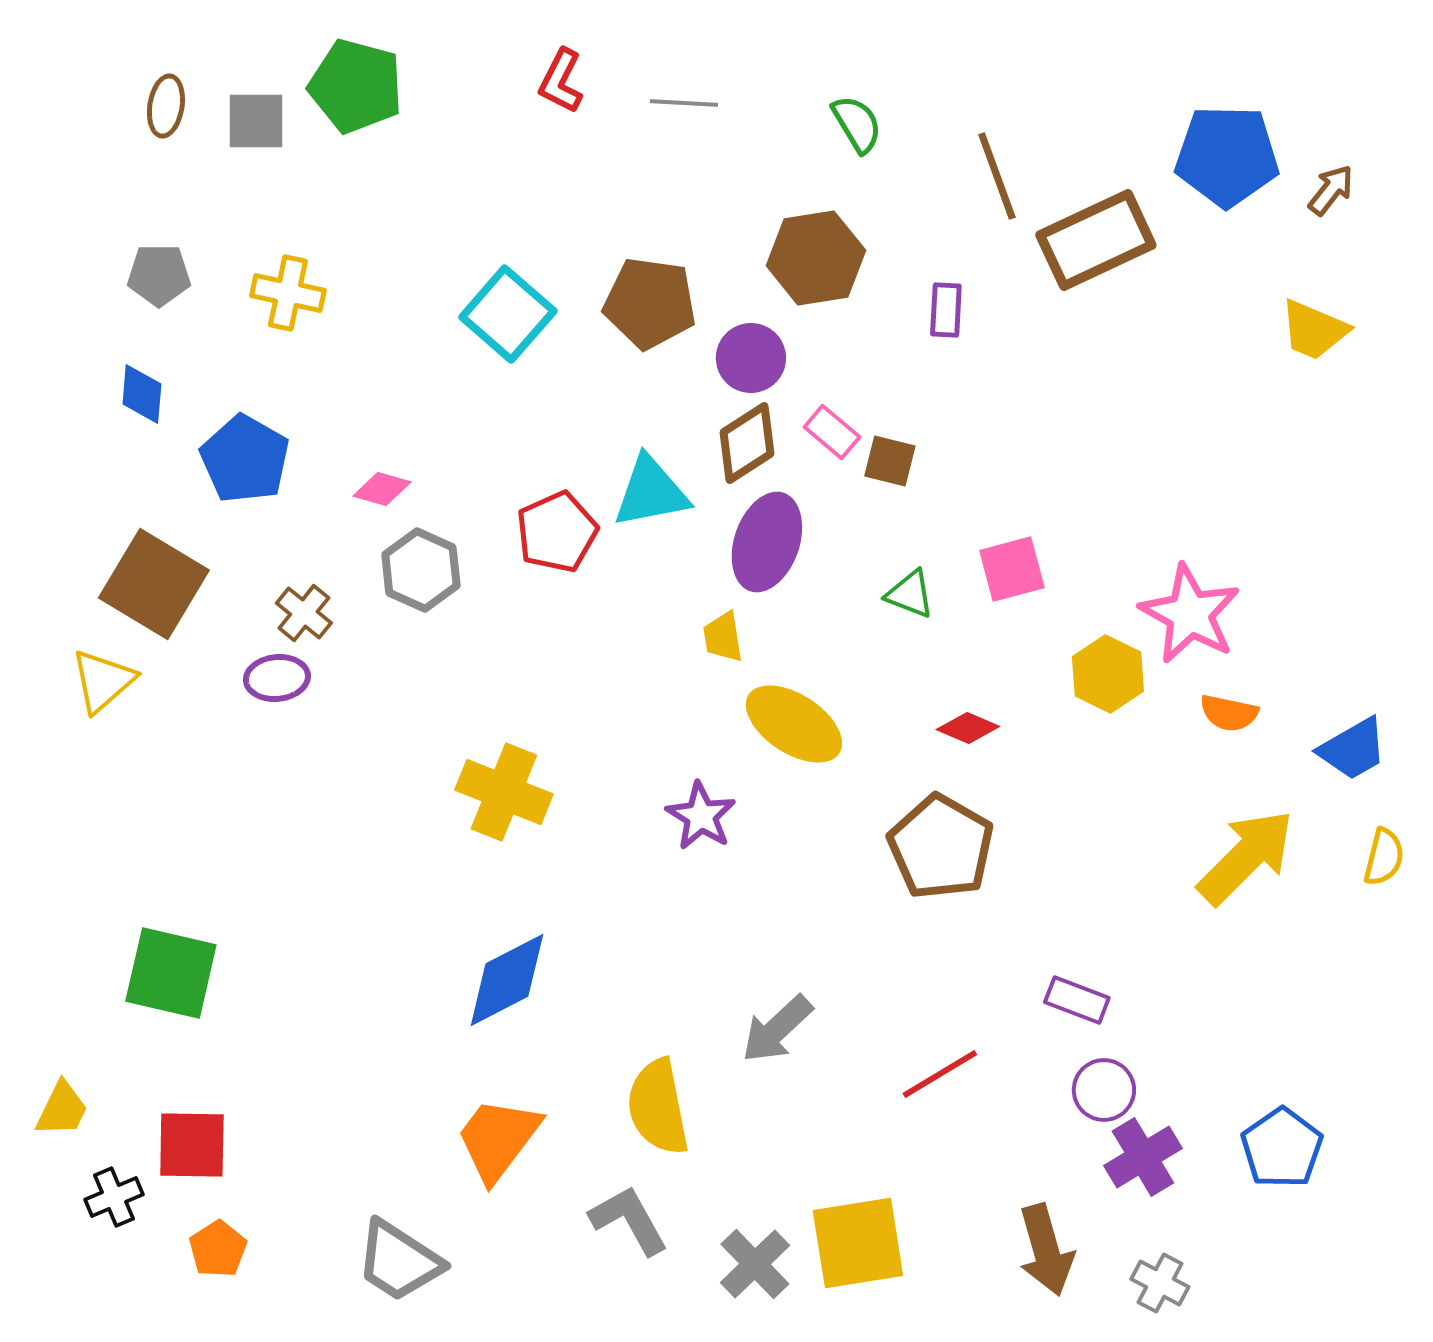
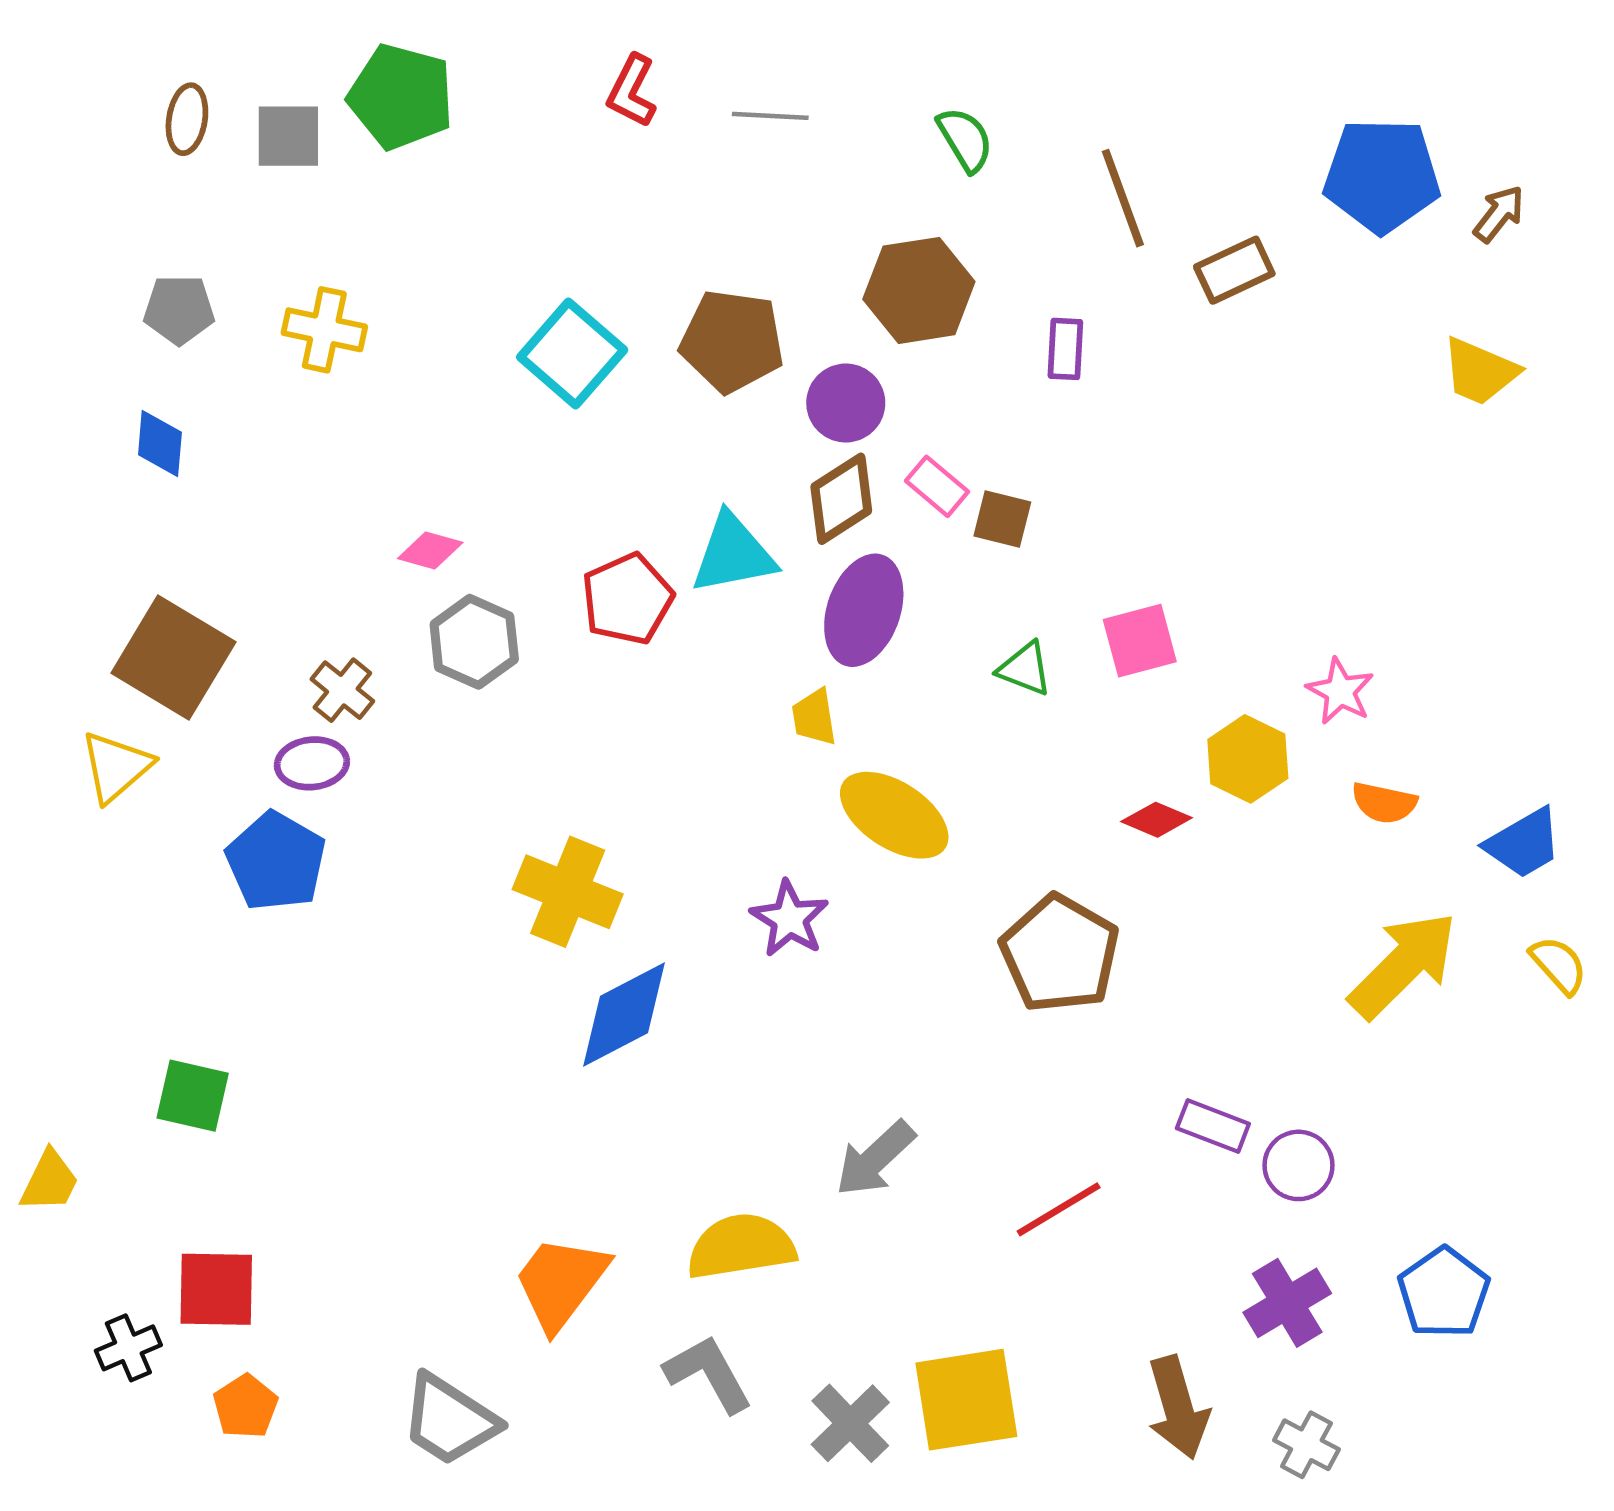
brown rectangle: (1096, 240) -> (1234, 270), size x0.6
blue pentagon: (245, 459) -> (276, 861), moved
pink star: (1190, 614) -> (1340, 691), size x0.6
red diamond: (968, 728) -> (1157, 820), moved
yellow semicircle: (1384, 857) -> (1559, 965), turned -56
green square: (171, 973) -> (193, 1096), size x0.7
blue diamond: (507, 980) -> (624, 1015), moved
purple circle: (1104, 1090) -> (1299, 1165), moved
yellow semicircle: (658, 1107) -> (741, 1247), turned 92
yellow trapezoid: (62, 1109) -> (50, 1181), moved

